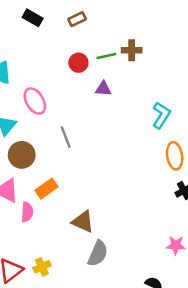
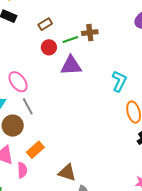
brown rectangle: (77, 19) -> (45, 24), moved
purple triangle: (103, 89) -> (71, 66), size x1.6
gray line: (66, 137) -> (28, 106), moved

